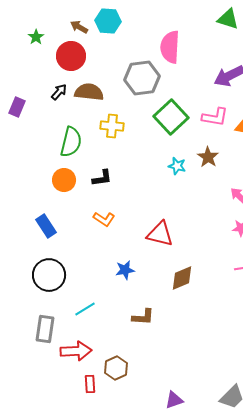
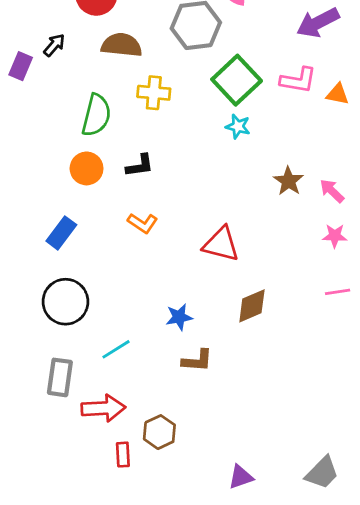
black arrow: (59, 92) -> (54, 45), moved
brown star: (208, 157) -> (288, 181), moved
cyan star: (177, 166) -> (238, 126), moved
blue rectangle: (46, 226) -> (61, 233), turned 70
blue star: (125, 270) -> (179, 317), moved

